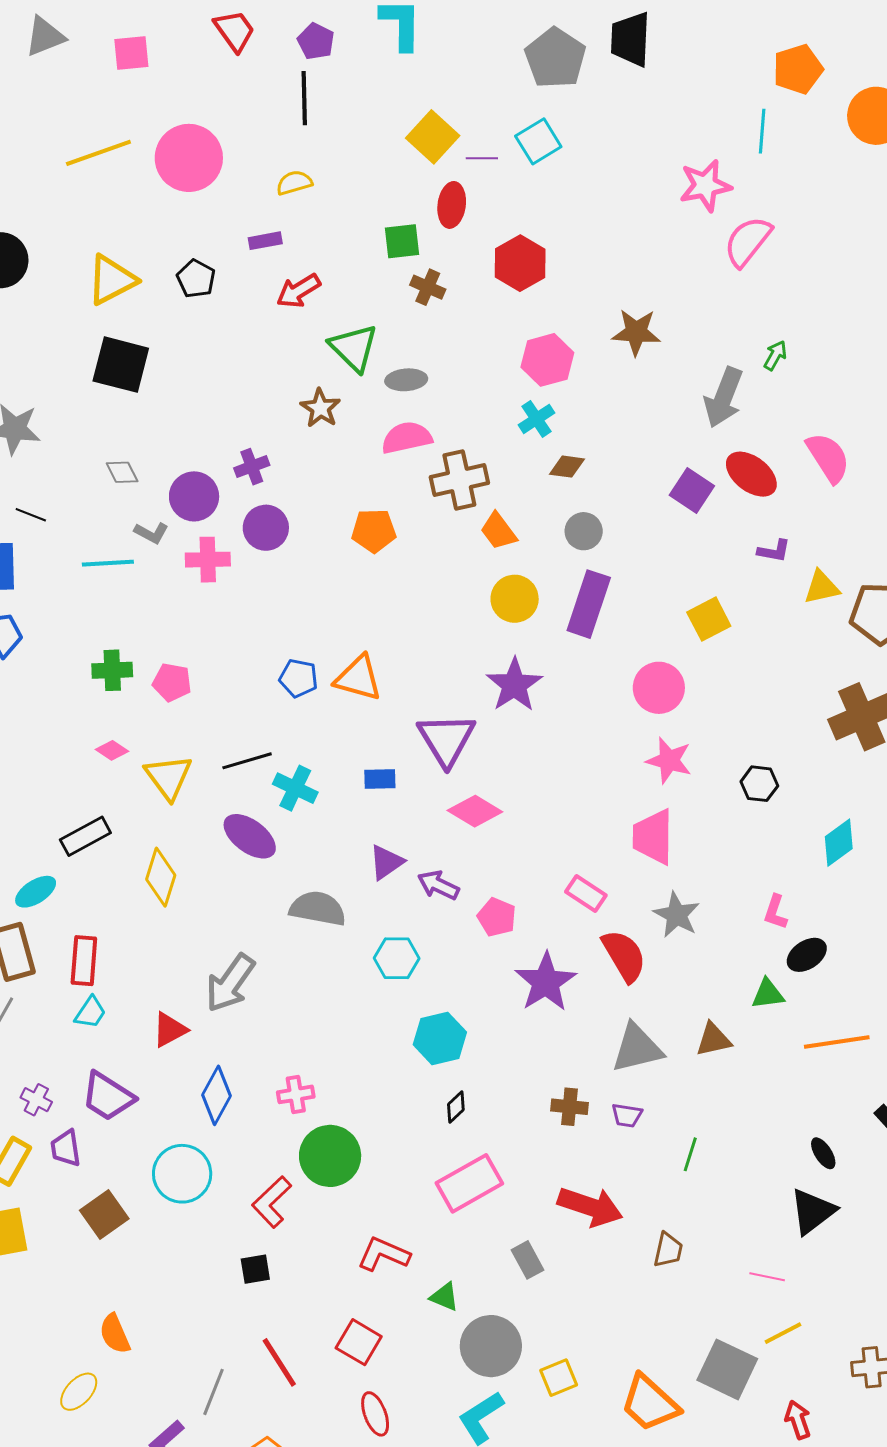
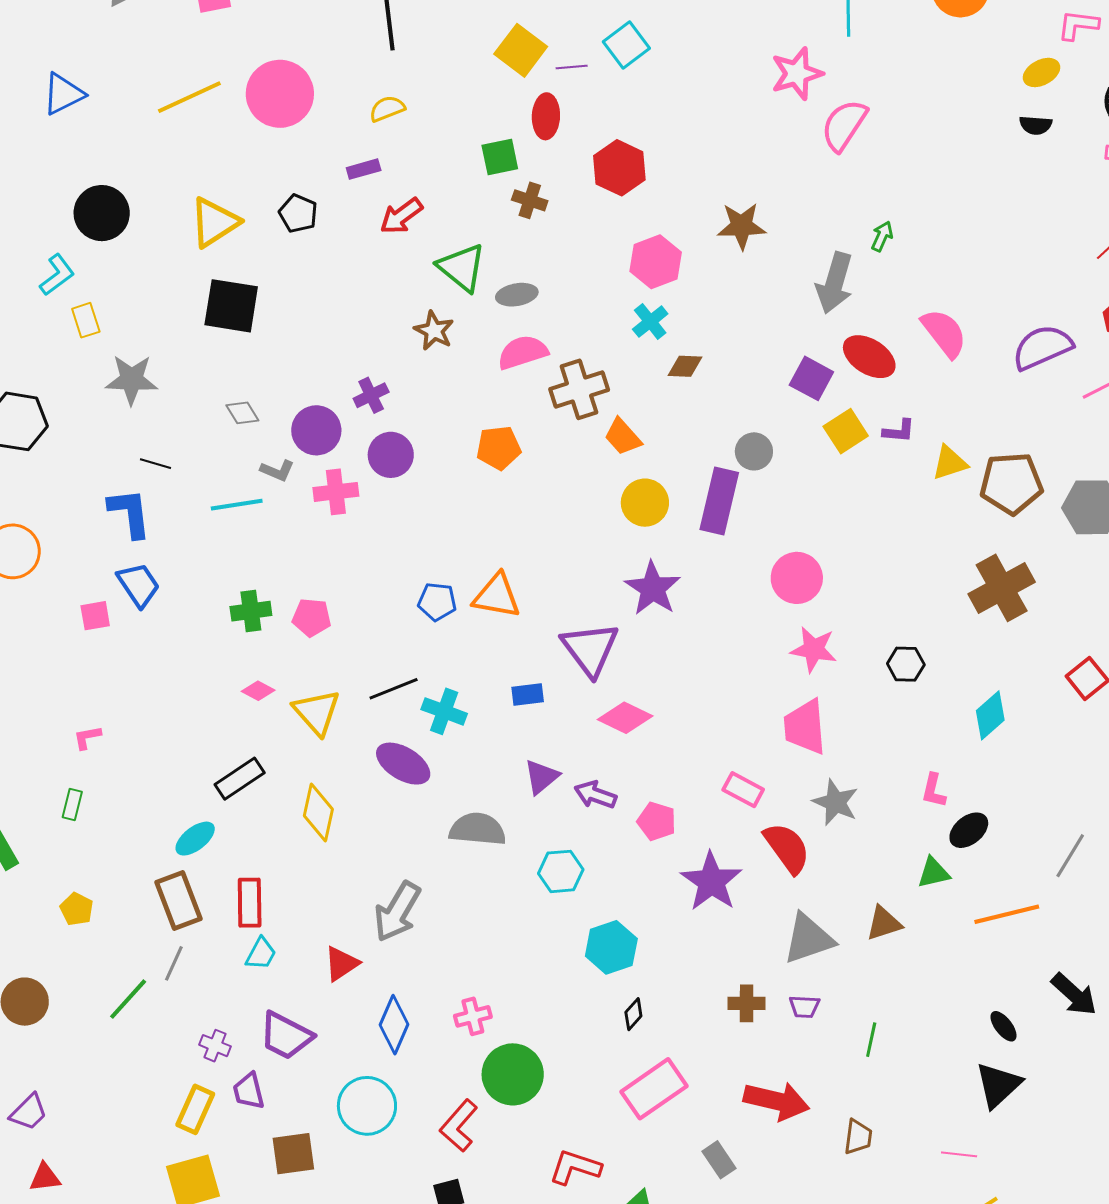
gray circle: (584, 531) -> (754, 451), moved
yellow square: (709, 619) -> (846, 431), moved
brown square: (104, 1214) -> (293, 1154), turned 33

